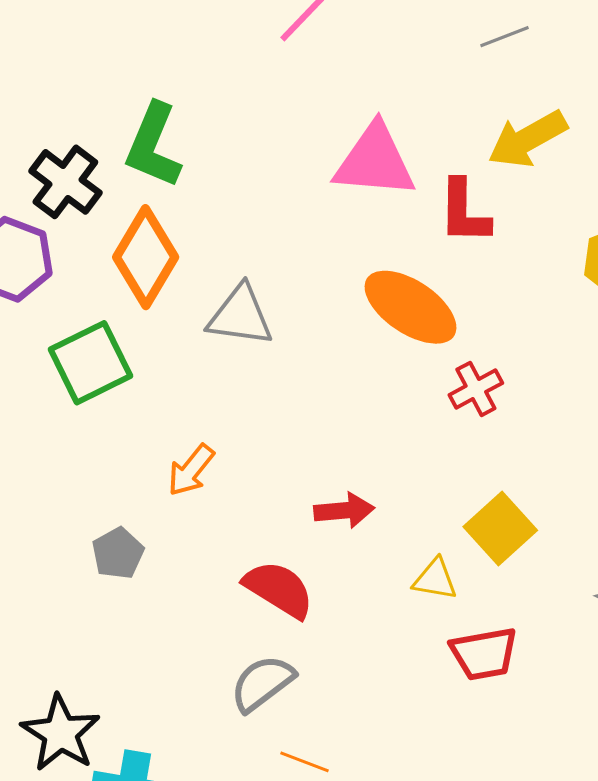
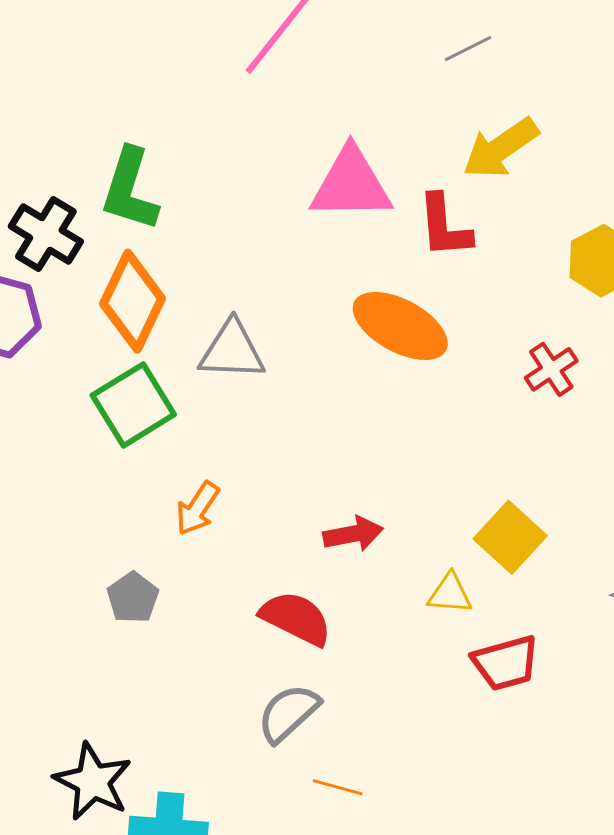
green square: (90, 363) -> (133, 405), moved
red cross: (476, 389) -> (551, 369), moved

